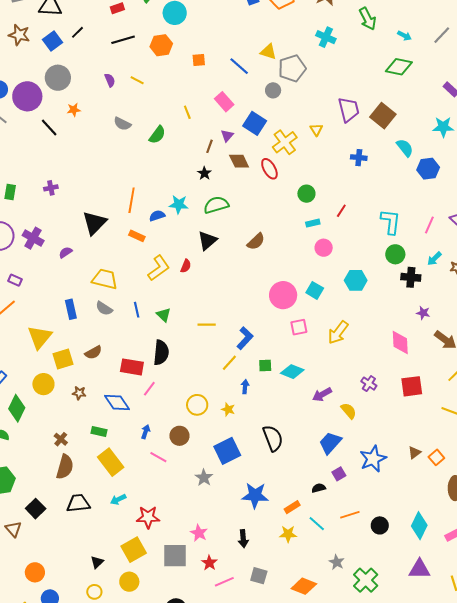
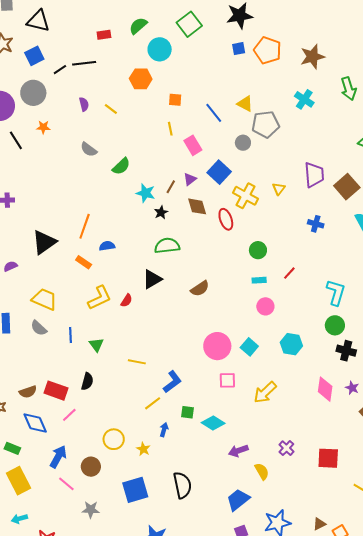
black line: (77, 32) -> (60, 70), moved
black line: (123, 40) -> (84, 63), moved
yellow line: (187, 112) -> (170, 129), moved
yellow cross: (285, 142) -> (245, 196), turned -35
cyan star: (179, 204) -> (146, 193), moved
pink diamond: (400, 343) -> (325, 389), moved
brown semicircle: (93, 352) -> (28, 392), moved
black semicircle: (161, 353) -> (87, 381), size x0.7
blue arrow: (146, 432) -> (58, 457), size x1.6
gray star: (204, 478) -> (91, 510), moved, turned 30

